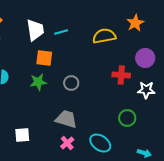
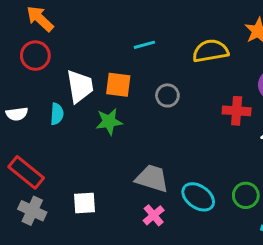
white trapezoid: (35, 30) -> (80, 86), moved
gray circle: (71, 83) -> (167, 95), moved
green circle: (127, 118) -> (246, 195), moved
cyan ellipse: (100, 143) -> (198, 197), moved

